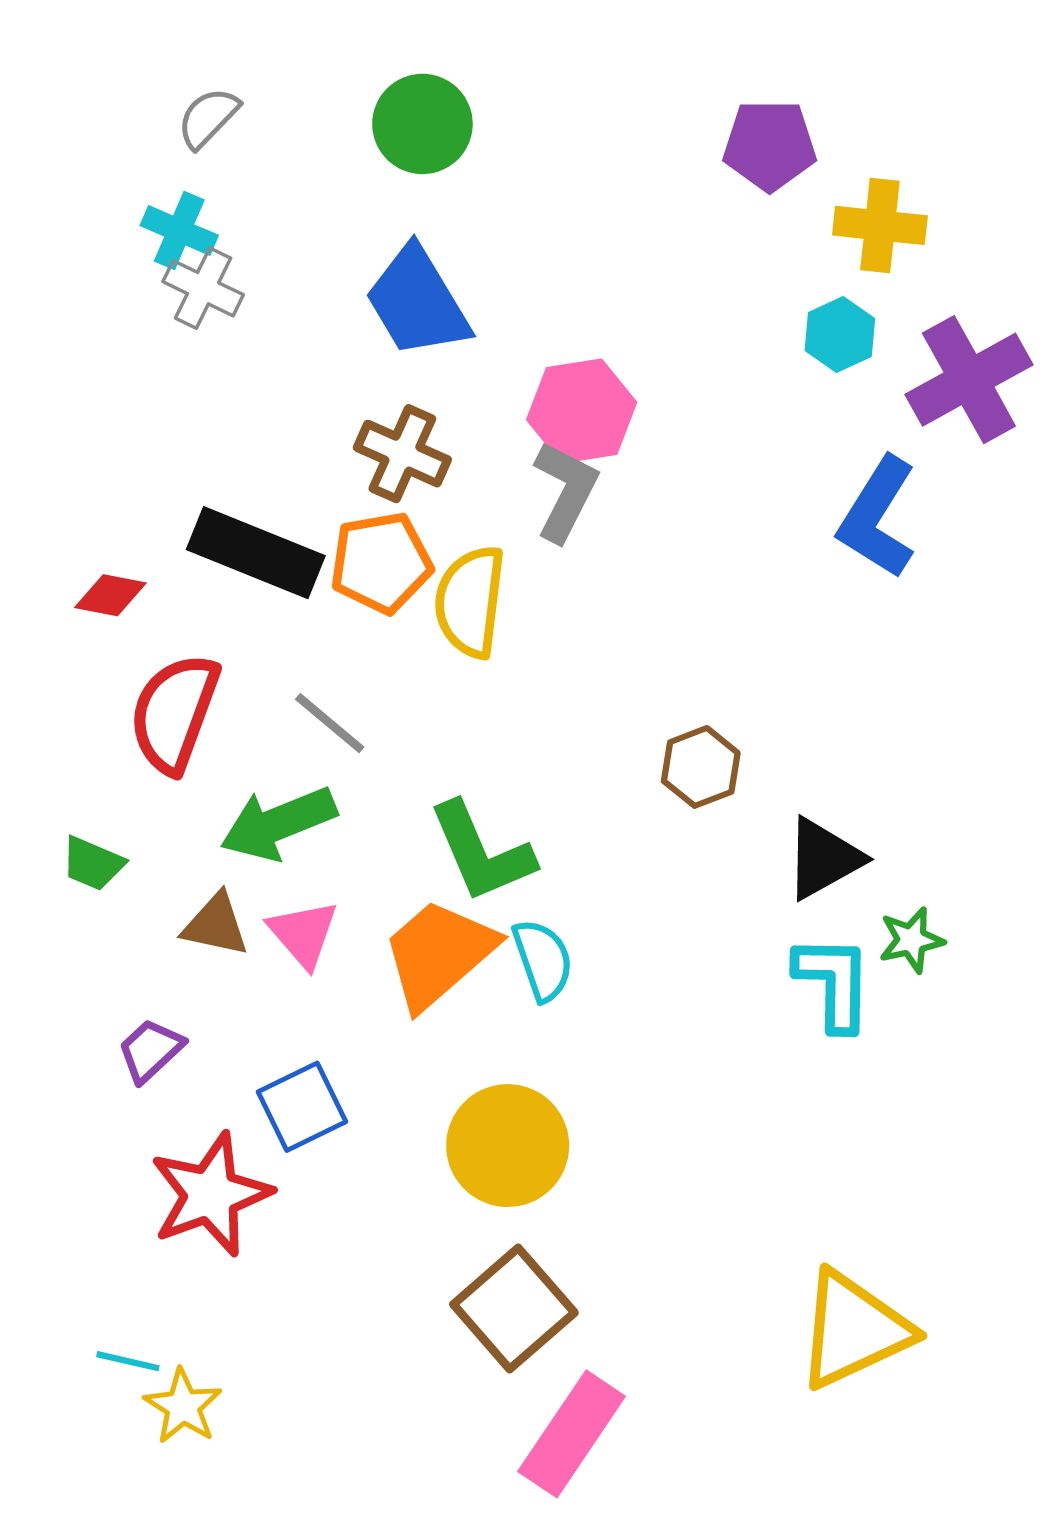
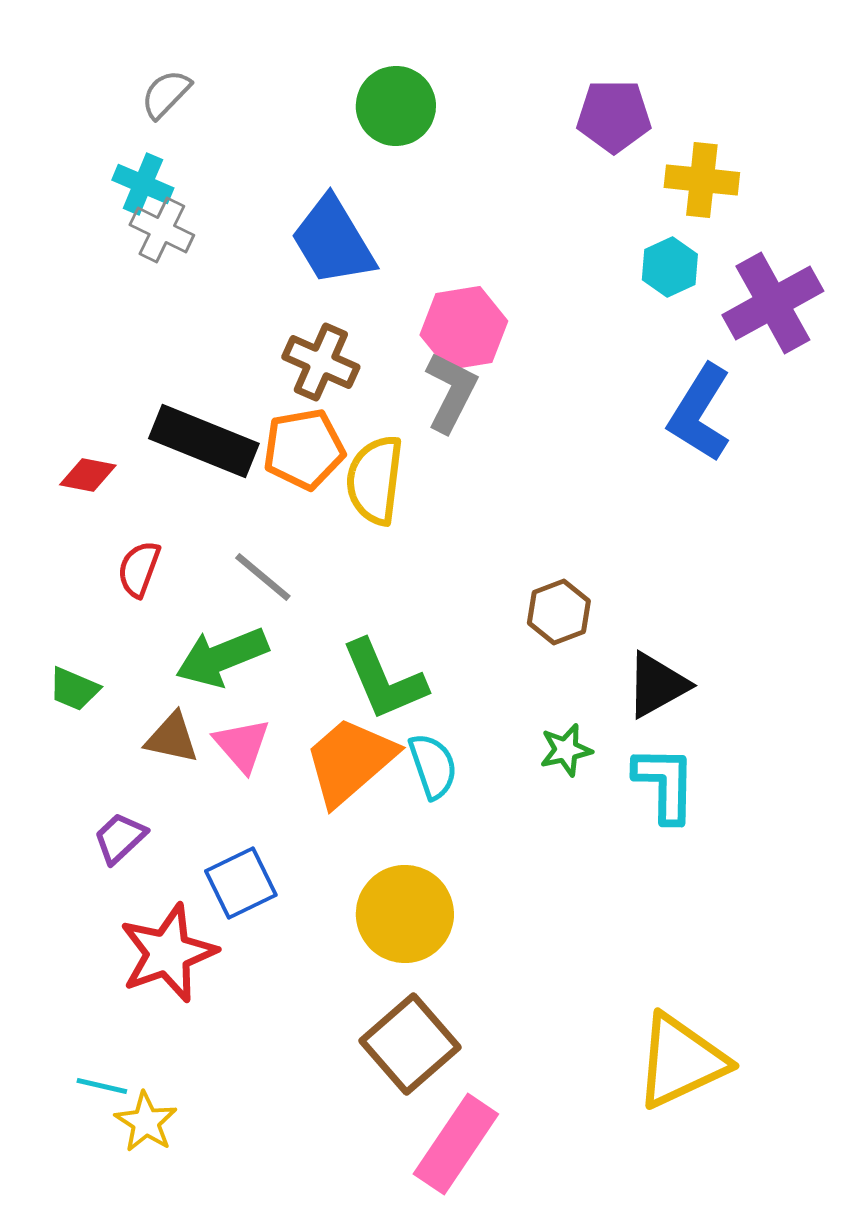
green circle: (422, 124) -> (396, 106), moved
red semicircle: (174, 713) -> (139, 569), size x0.6
green star: (911, 940) -> (566, 750), moved

